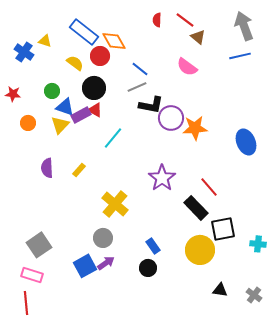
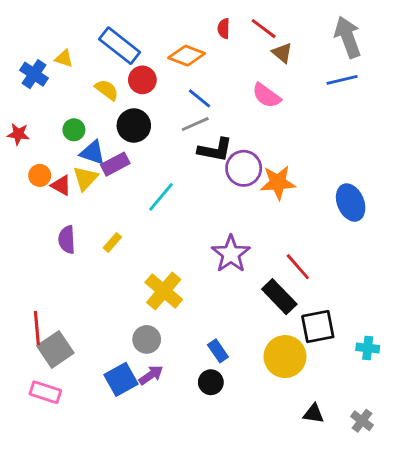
orange diamond: (114, 41) -> (187, 56), moved, turned -40
red triangle: (95, 110) -> (61, 185), moved
red line: (26, 303) -> (37, 328), moved

